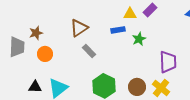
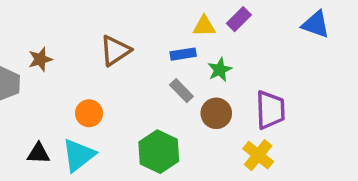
gray rectangle: (89, 51) -> (181, 91), moved
orange circle: (45, 54) -> (89, 113), moved
brown circle: (137, 87) -> (216, 113), moved

